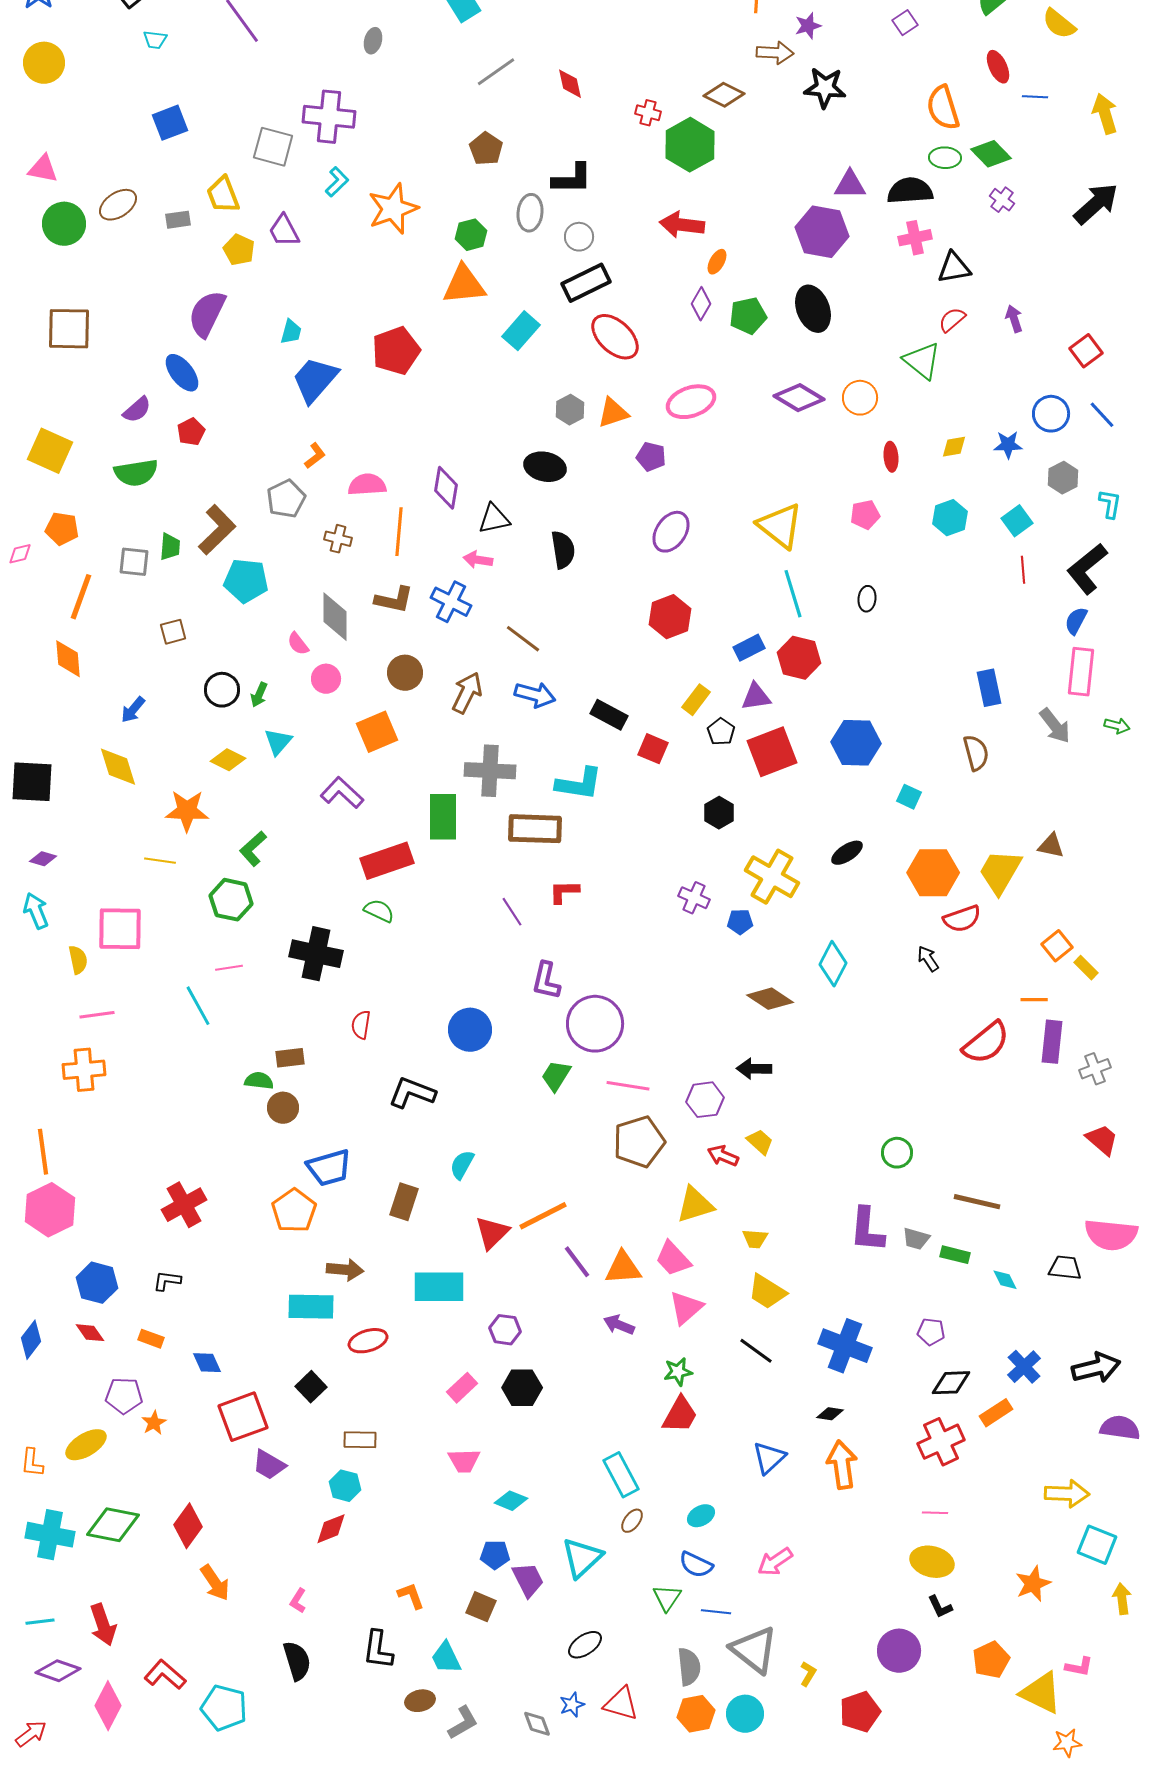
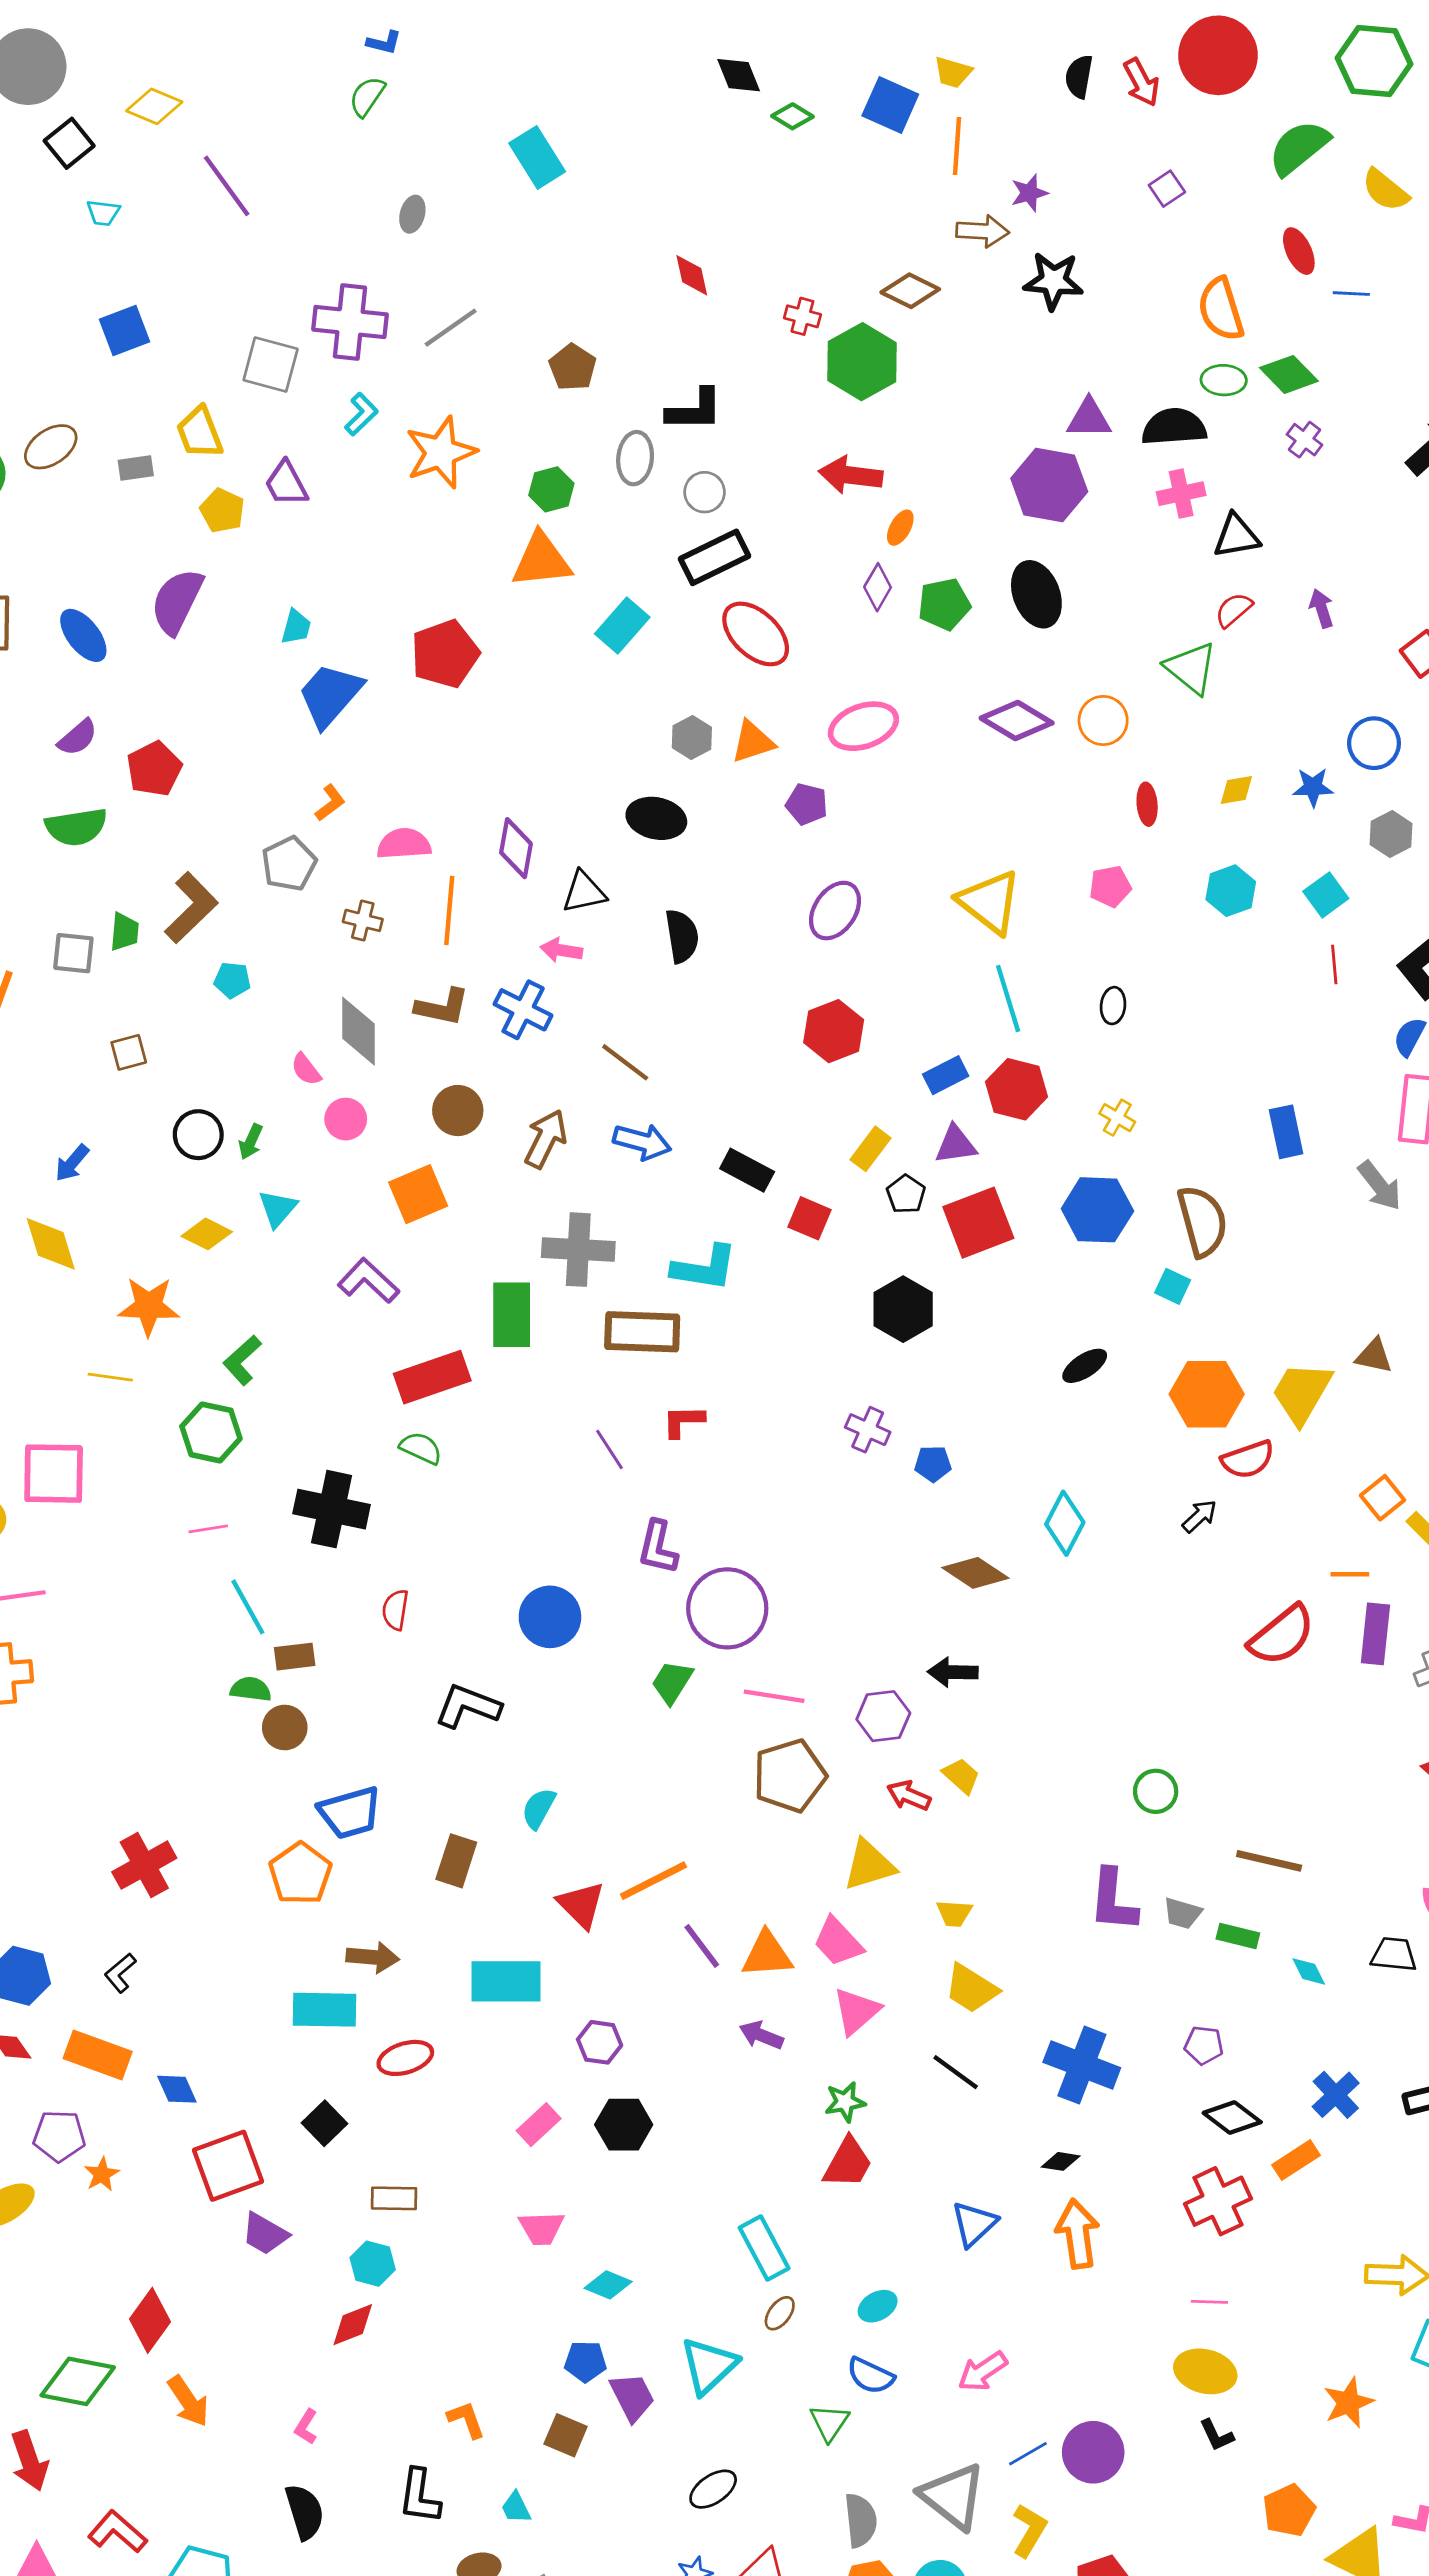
gray line: (496, 72) -> (451, 328), moved
blue ellipse: (182, 373) -> (83, 635), moved
red pentagon: (191, 432) -> (154, 769), size x1.4
cyan pentagon: (246, 581) -> (232, 980), size x0.6
brown semicircle: (976, 753) -> (1202, 1221), moved, size x1.4
black hexagon: (719, 813) -> (903, 1309), size x1.4
yellow cross: (772, 877) -> (1117, 1118), moved, size x0.5
black arrow: (928, 959) -> (1200, 1516), turned 80
cyan line: (198, 1006) -> (248, 1607), moved
red triangle: (492, 1233) -> (581, 1905), turned -30
black L-shape: (167, 1281) -> (120, 1973), turned -48
orange rectangle: (151, 1339) -> (98, 2055), size x1.8
black diamond: (951, 1383) -> (1232, 2118), turned 39
green diamond: (113, 1525) -> (78, 2381), moved
blue line: (716, 1612) -> (1028, 2454), moved, turned -36
purple circle: (899, 1651) -> (1093, 2452), moved
cyan trapezoid: (446, 1658) -> (516, 2508), size x0.7
yellow L-shape: (808, 1674) -> (1029, 2530), size x1.5

